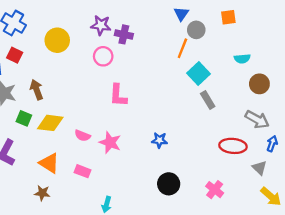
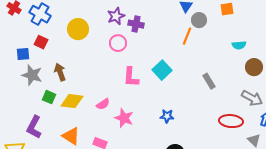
purple star: (101, 25) -> (116, 16), turned -30
cyan square: (199, 74) -> (162, 70), moved
pink semicircle: (82, 136) -> (103, 104), moved, turned -56

